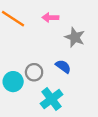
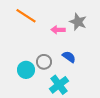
pink arrow: (50, 17) -> (58, 30), moved
gray star: (75, 37) -> (78, 22), moved

